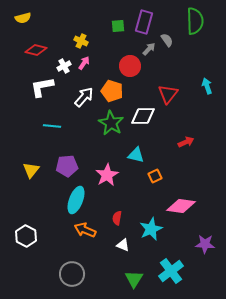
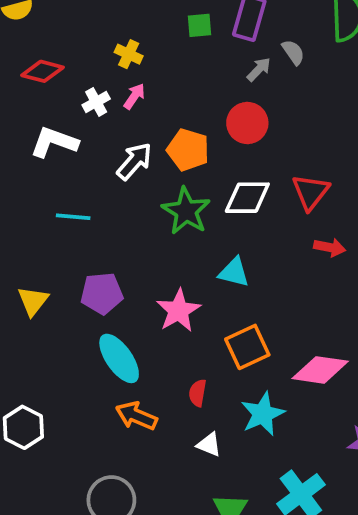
red circle: (130, 66) -> (247, 123), moved
white L-shape: (42, 87) -> (54, 142), turned 30
red triangle: (168, 94) -> (310, 192), moved
red arrow: (186, 142) -> (330, 247), turned 35
orange square: (155, 176) -> (247, 347), moved, size x1.6
cyan ellipse: (76, 200) -> (119, 358), turned -56

